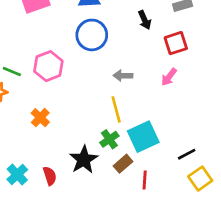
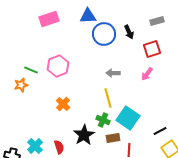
blue circle: (92, 35) -> (104, 34), moved
orange cross: (40, 118) -> (63, 104), moved
cyan square: (143, 137) -> (128, 118), turned -30
green cross: (109, 139) -> (103, 120), turned -32
brown rectangle: (123, 164) -> (113, 138), turned 32

